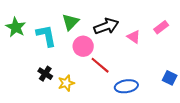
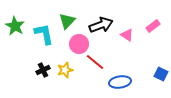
black cross: (45, 74) -> (43, 70), turned 32
yellow star: (66, 83) -> (65, 70), moved

